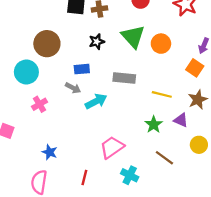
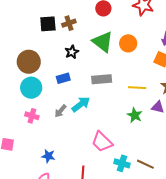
cyan circle: (26, 72) -> (31, 88), moved
gray arrow: (73, 88) -> (61, 111), moved, turned 112
pink cross: (39, 104) -> (32, 116), turned -32
pink trapezoid: (112, 147) -> (102, 142), turned -90
brown line: (164, 158) -> (145, 164), moved

